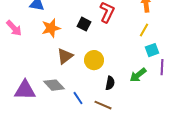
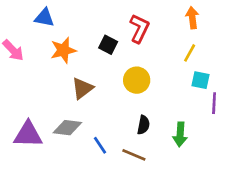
cyan square: (152, 50) -> (200, 80), turned 32
yellow circle: (94, 60) -> (137, 80), moved
green arrow: (138, 75) -> (180, 134), moved, turned -48
gray diamond: (54, 85) -> (67, 128), turned -40

